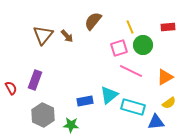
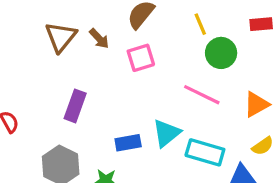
pink square: (119, 48) -> (141, 58), moved
purple rectangle: (35, 80) -> (75, 106), moved

